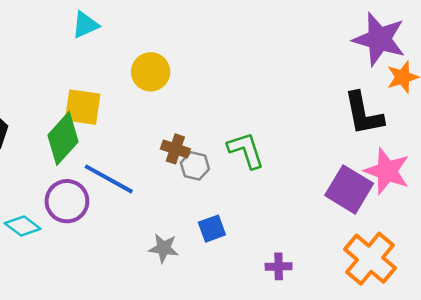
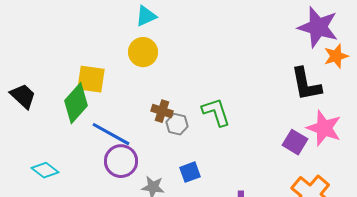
cyan triangle: (85, 25) -> (146, 16), moved
purple square: (349, 189) -> (295, 142), size x0.7
purple circle: (67, 201) -> (121, 161), moved

